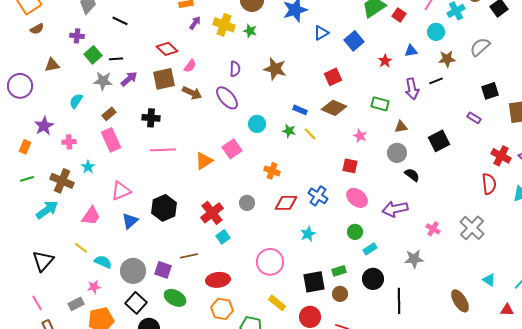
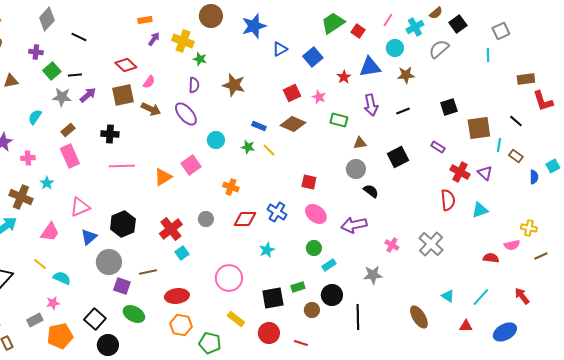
green star: (250, 31) -> (200, 59), moved
gray semicircle: (480, 47) -> (439, 49), moved
blue triangle: (411, 51) -> (370, 67), size x1.6
black line: (436, 81) -> (403, 111), moved
purple rectangle: (474, 118) -> (438, 147), moved
pink star: (360, 136) -> (319, 97), moved
gray circle: (133, 271) -> (109, 262), moved
brown circle: (340, 294) -> (312, 310), moved

